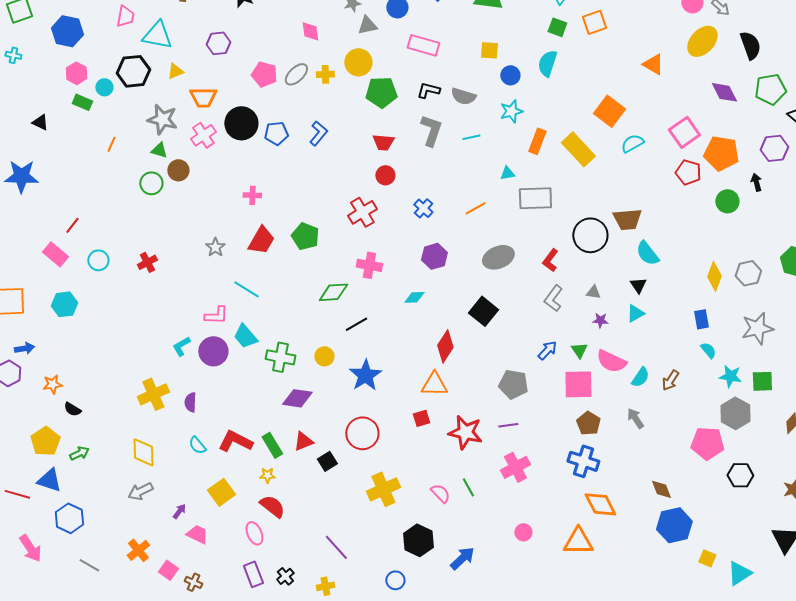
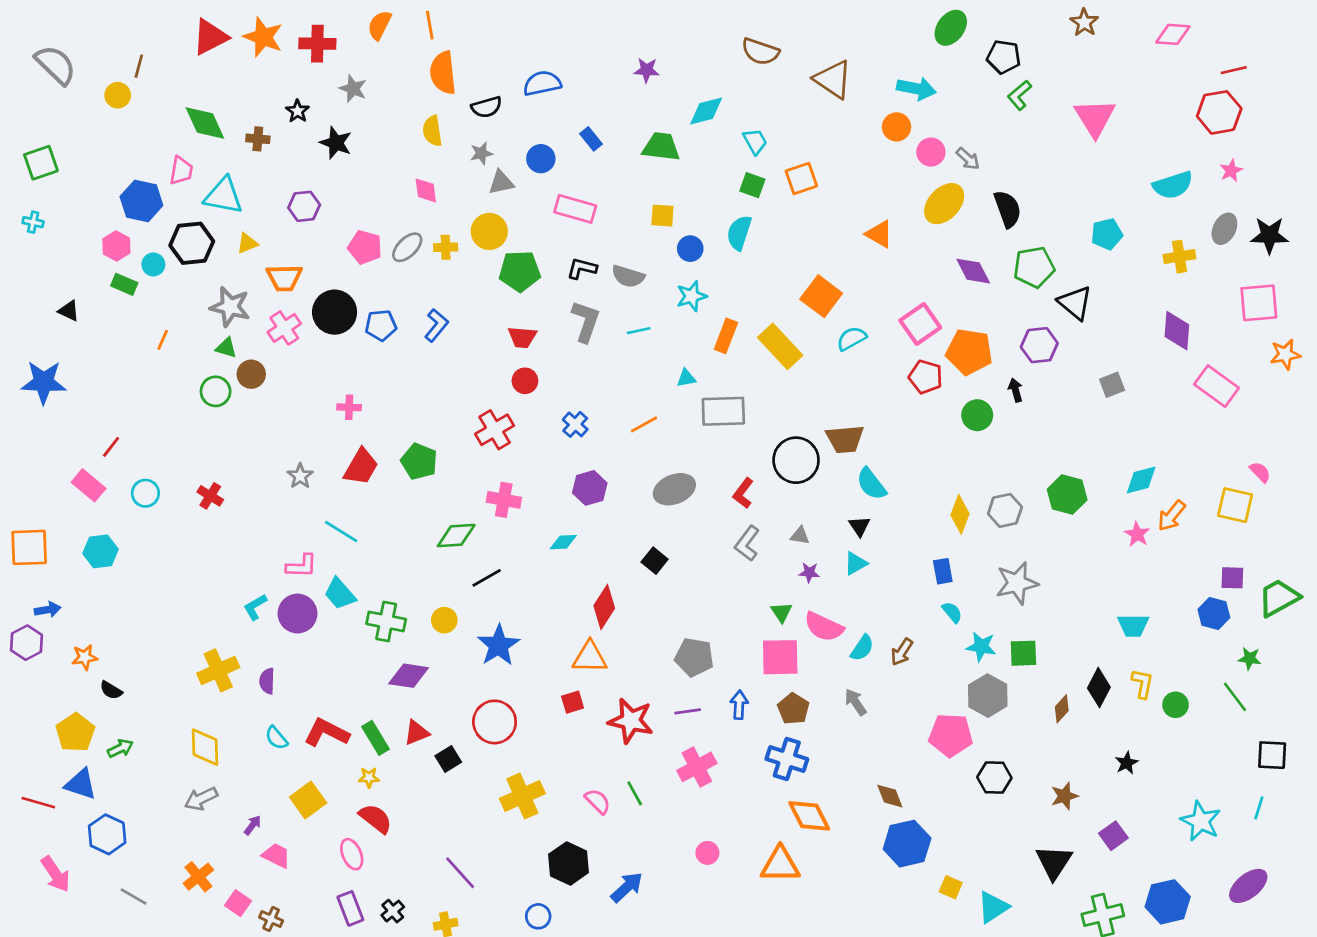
blue hexagon: (67, 31) -> (141, 201), moved
red cross: (147, 262) -> (210, 496), turned -30
black square: (483, 311) -> (655, 561), size x0.7
blue arrow: (547, 350) -> (739, 705), moved, turned -40

